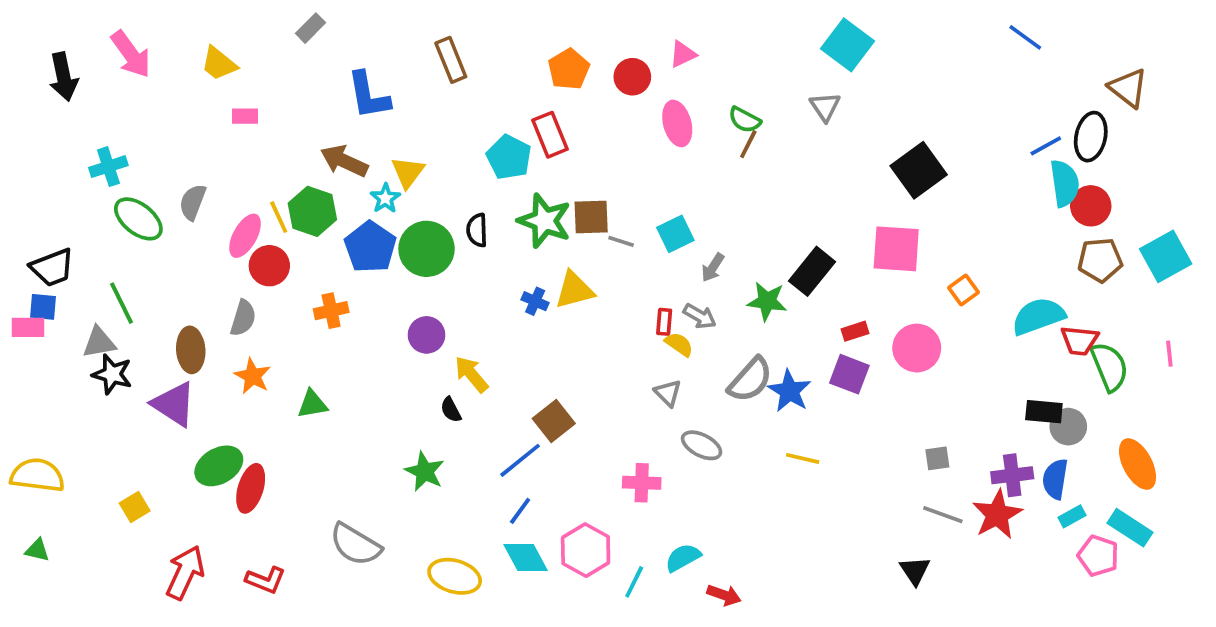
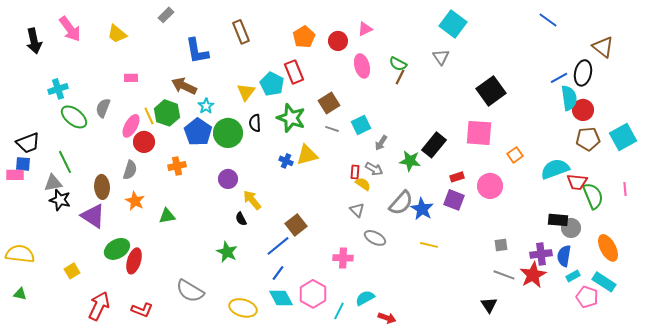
pink rectangle: (245, 116) -> (131, 78), moved
yellow triangle: (408, 172) -> (246, 92), moved
brown square: (591, 217) -> (329, 103), moved, turned -30

